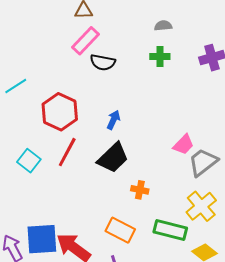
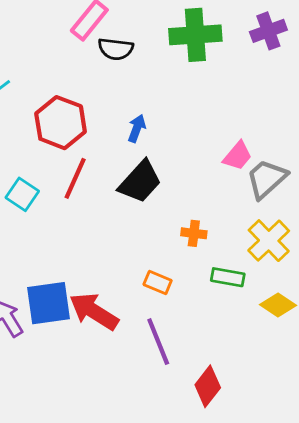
green cross: (160, 57) -> (195, 35), size x1.8
orange cross: (140, 190) -> (194, 233), moved
orange rectangle: (120, 230) -> (158, 282), size x0.7
green rectangle: (170, 230) -> (228, 277), size x0.7

